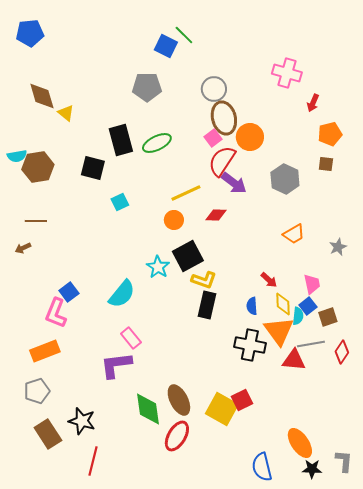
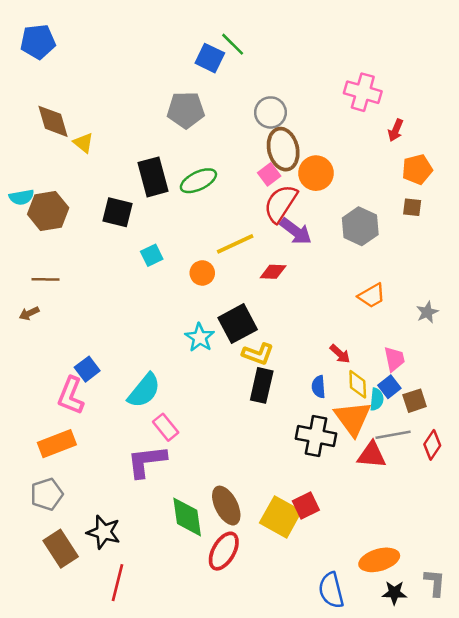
orange circle: (174, 220) -> (202, 273), moved
cyan semicircle: (122, 294) -> (144, 391), moved
orange ellipse: (300, 443) -> (379, 560), turned -72

